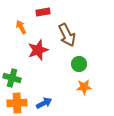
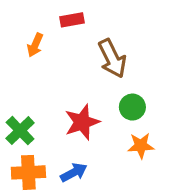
orange arrow: (21, 27) -> (35, 45), turned -128
red star: (38, 50) -> (82, 122), moved
green cross: (12, 78) -> (20, 131), turned 30

